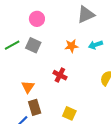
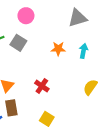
cyan arrow: (95, 45) -> (83, 51), turned 112
red cross: (60, 75) -> (42, 86), moved

